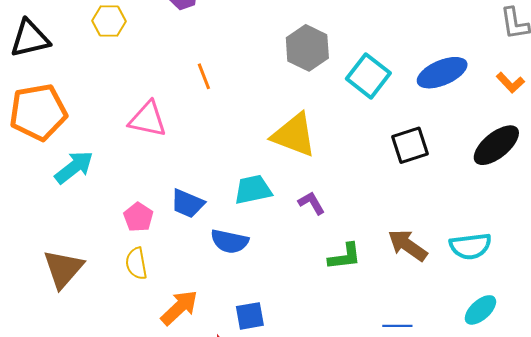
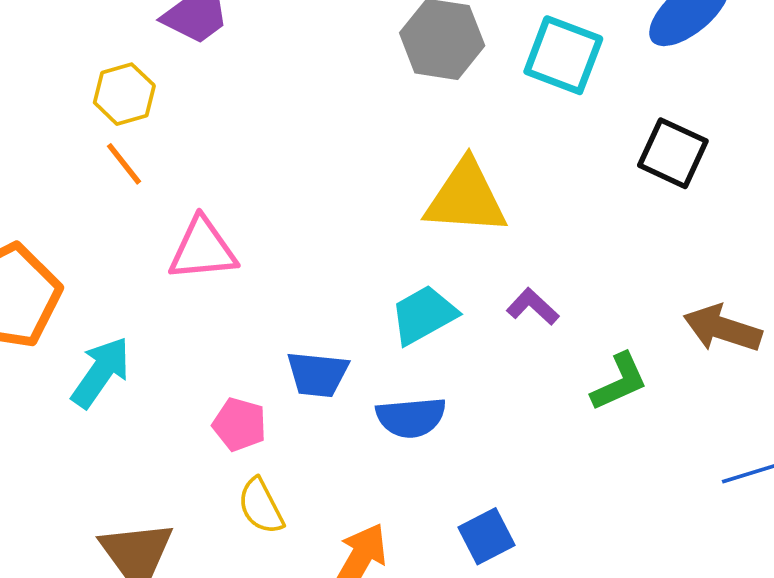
yellow hexagon: (109, 21) -> (124, 94), moved
orange line: (204, 76) -> (124, 164), moved
black square: (410, 145) -> (673, 153), turned -30

